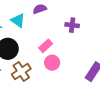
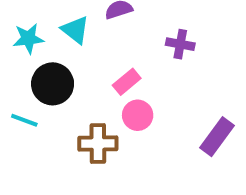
brown cross: (21, 71) -> (98, 144), moved, turned 30

